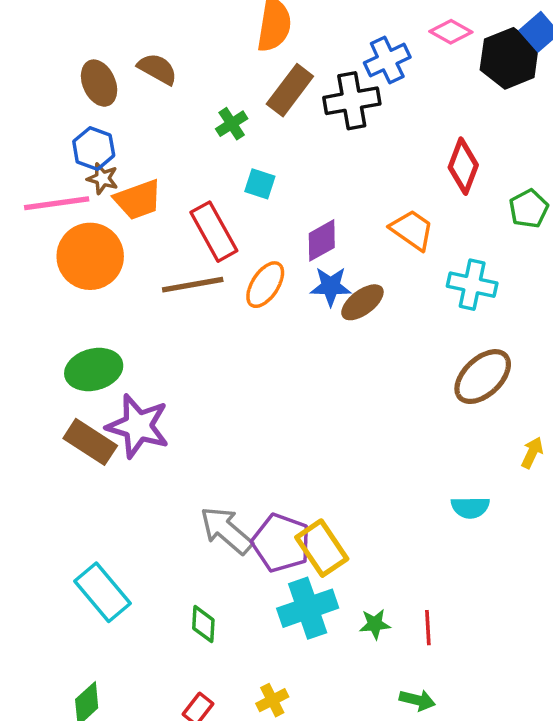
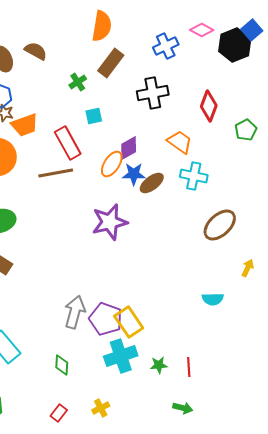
black cross: (352, 101) -> (153, 93), moved
cyan square: (260, 184) -> (94, 116), turned -30
orange ellipse: (265, 285) -> (112, 164), moved
cyan cross: (472, 285) -> (194, 176), moved
purple star: (138, 426) -> (110, 222), moved, turned -30
gray arrow: (226, 530) -> (75, 312), turned 64

